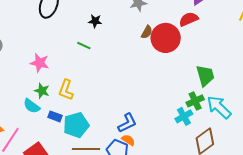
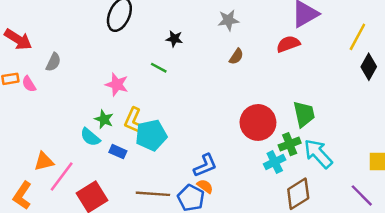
red circle: (166, 38) -> (258, 122), moved
pink star: (40, 63) -> (117, 84), moved
cyan pentagon: (76, 125) -> (151, 135), moved

